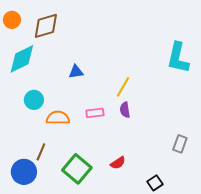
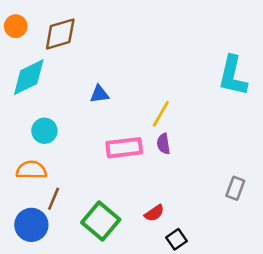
pink rectangle: (95, 113) -> (124, 148), size x1.5
orange semicircle: (58, 118) -> (31, 170), moved
black square: (155, 183) -> (177, 239), moved

